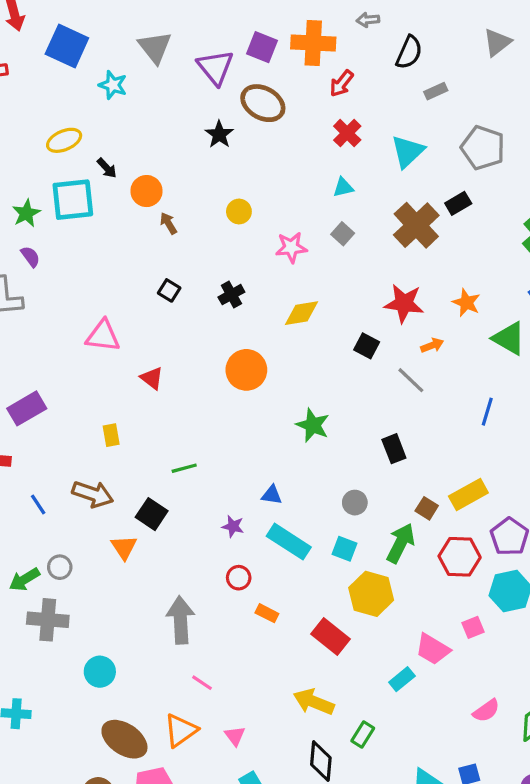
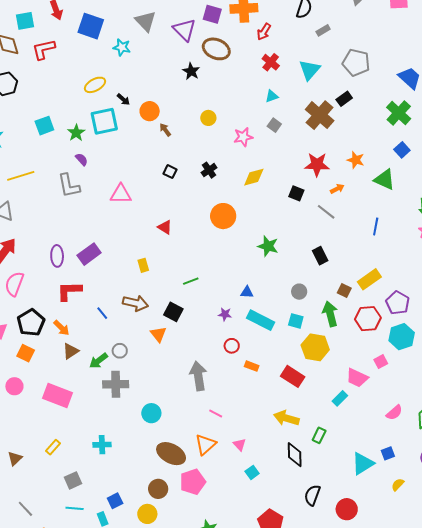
pink triangle: (103, 336) -> (121, 194), moved
green arrow: (401, 543) -> (330, 314), turned -35

